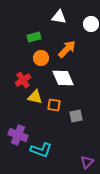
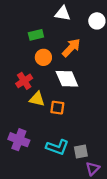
gray square: (76, 116) -> (81, 151), moved
cyan L-shape: (41, 150) -> (57, 147), moved

